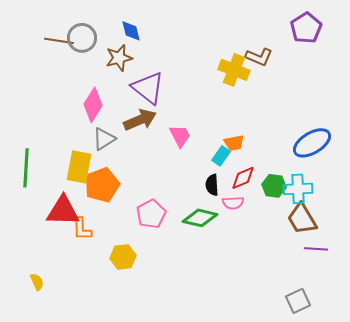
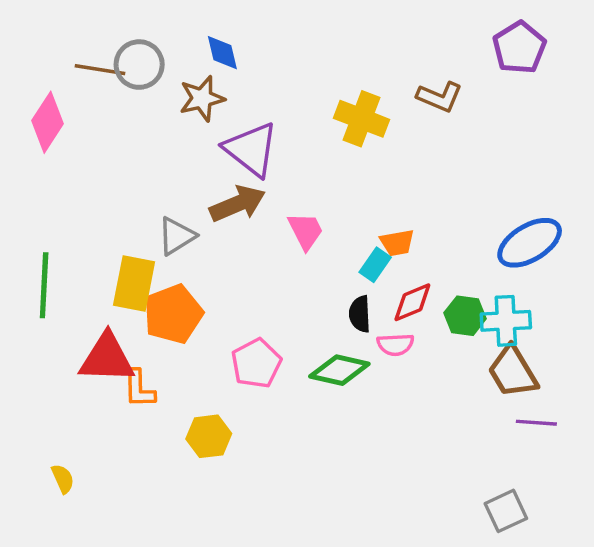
yellow cross: (234, 70) -> (362, 119), moved
pink diamond: (93, 105) -> (47, 122), moved

